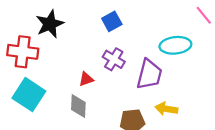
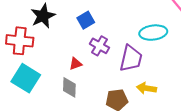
blue square: (112, 21) -> (86, 20), moved

